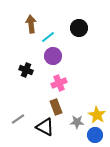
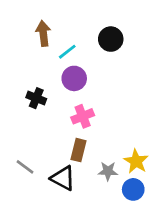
brown rectangle: (56, 107) -> (78, 150), turned 35
gray line: (18, 119) -> (25, 167), turned 72

